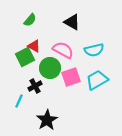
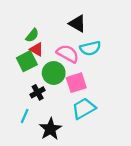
green semicircle: (30, 20) -> (32, 35), moved
cyan semicircle: (94, 50) -> (90, 48), moved
cyan trapezoid: (97, 80) -> (84, 108), moved
cyan line: (19, 101) -> (25, 116), moved

